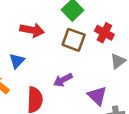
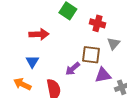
brown square: (74, 40) -> (91, 55), moved
purple triangle: (97, 96) -> (103, 75), turned -42

